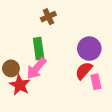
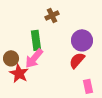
brown cross: (48, 17) -> (52, 15), moved
pink rectangle: (96, 82) -> (88, 86), moved

